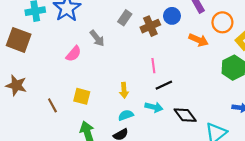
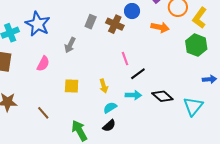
brown cross: (150, 26) -> (115, 24), turned -30
gray arrow: (97, 38) -> (70, 45), turned 77
pink semicircle: (74, 54) -> (43, 64), moved
yellow square: (82, 96) -> (72, 86), moved

